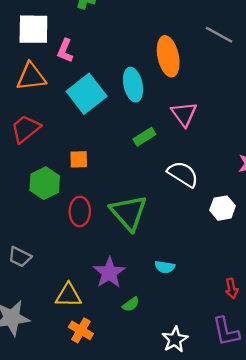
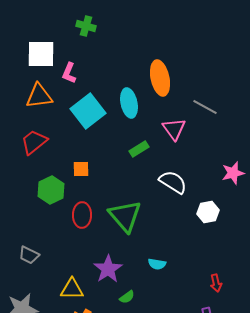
gray line: (219, 35) -> (205, 107), moved

